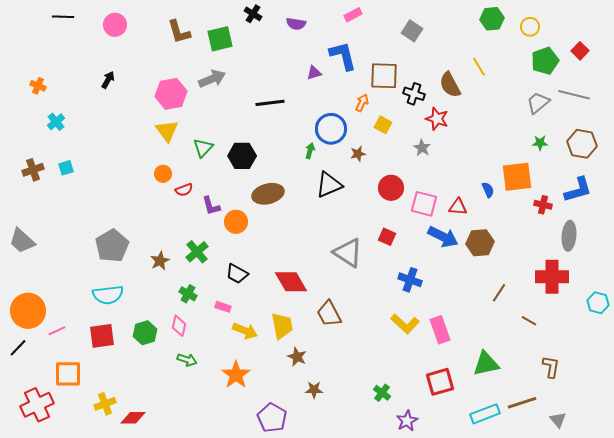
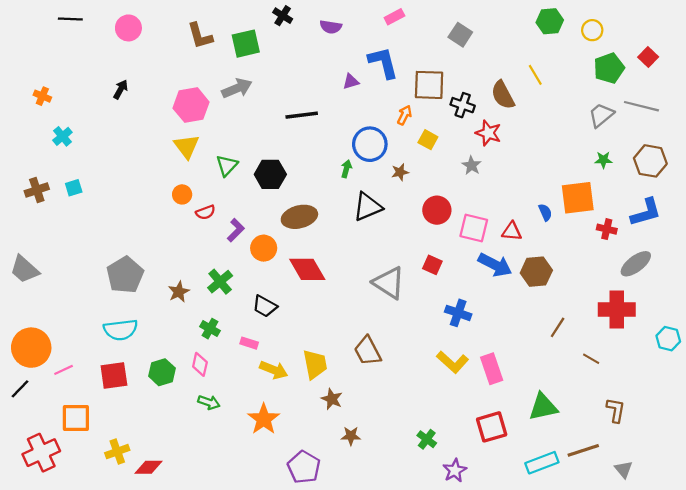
purple L-shape: (211, 206) -> (236, 230), turned -120
gray ellipse: (569, 236) -> (636, 264), turned 48
red diamond: (291, 282) -> (307, 269), moved

